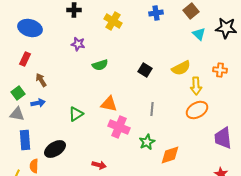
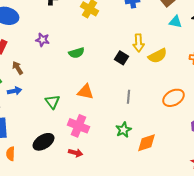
cyan triangle: (199, 34) -> (176, 22), turned -32
purple star: (78, 44) -> (42, 40), moved
yellow arrow: (196, 86) -> (138, 43), moved
green triangle: (76, 114) -> (52, 102), turned -35
pink cross: (119, 127) -> (78, 126), moved
black ellipse: (55, 149) -> (44, 142), moved

